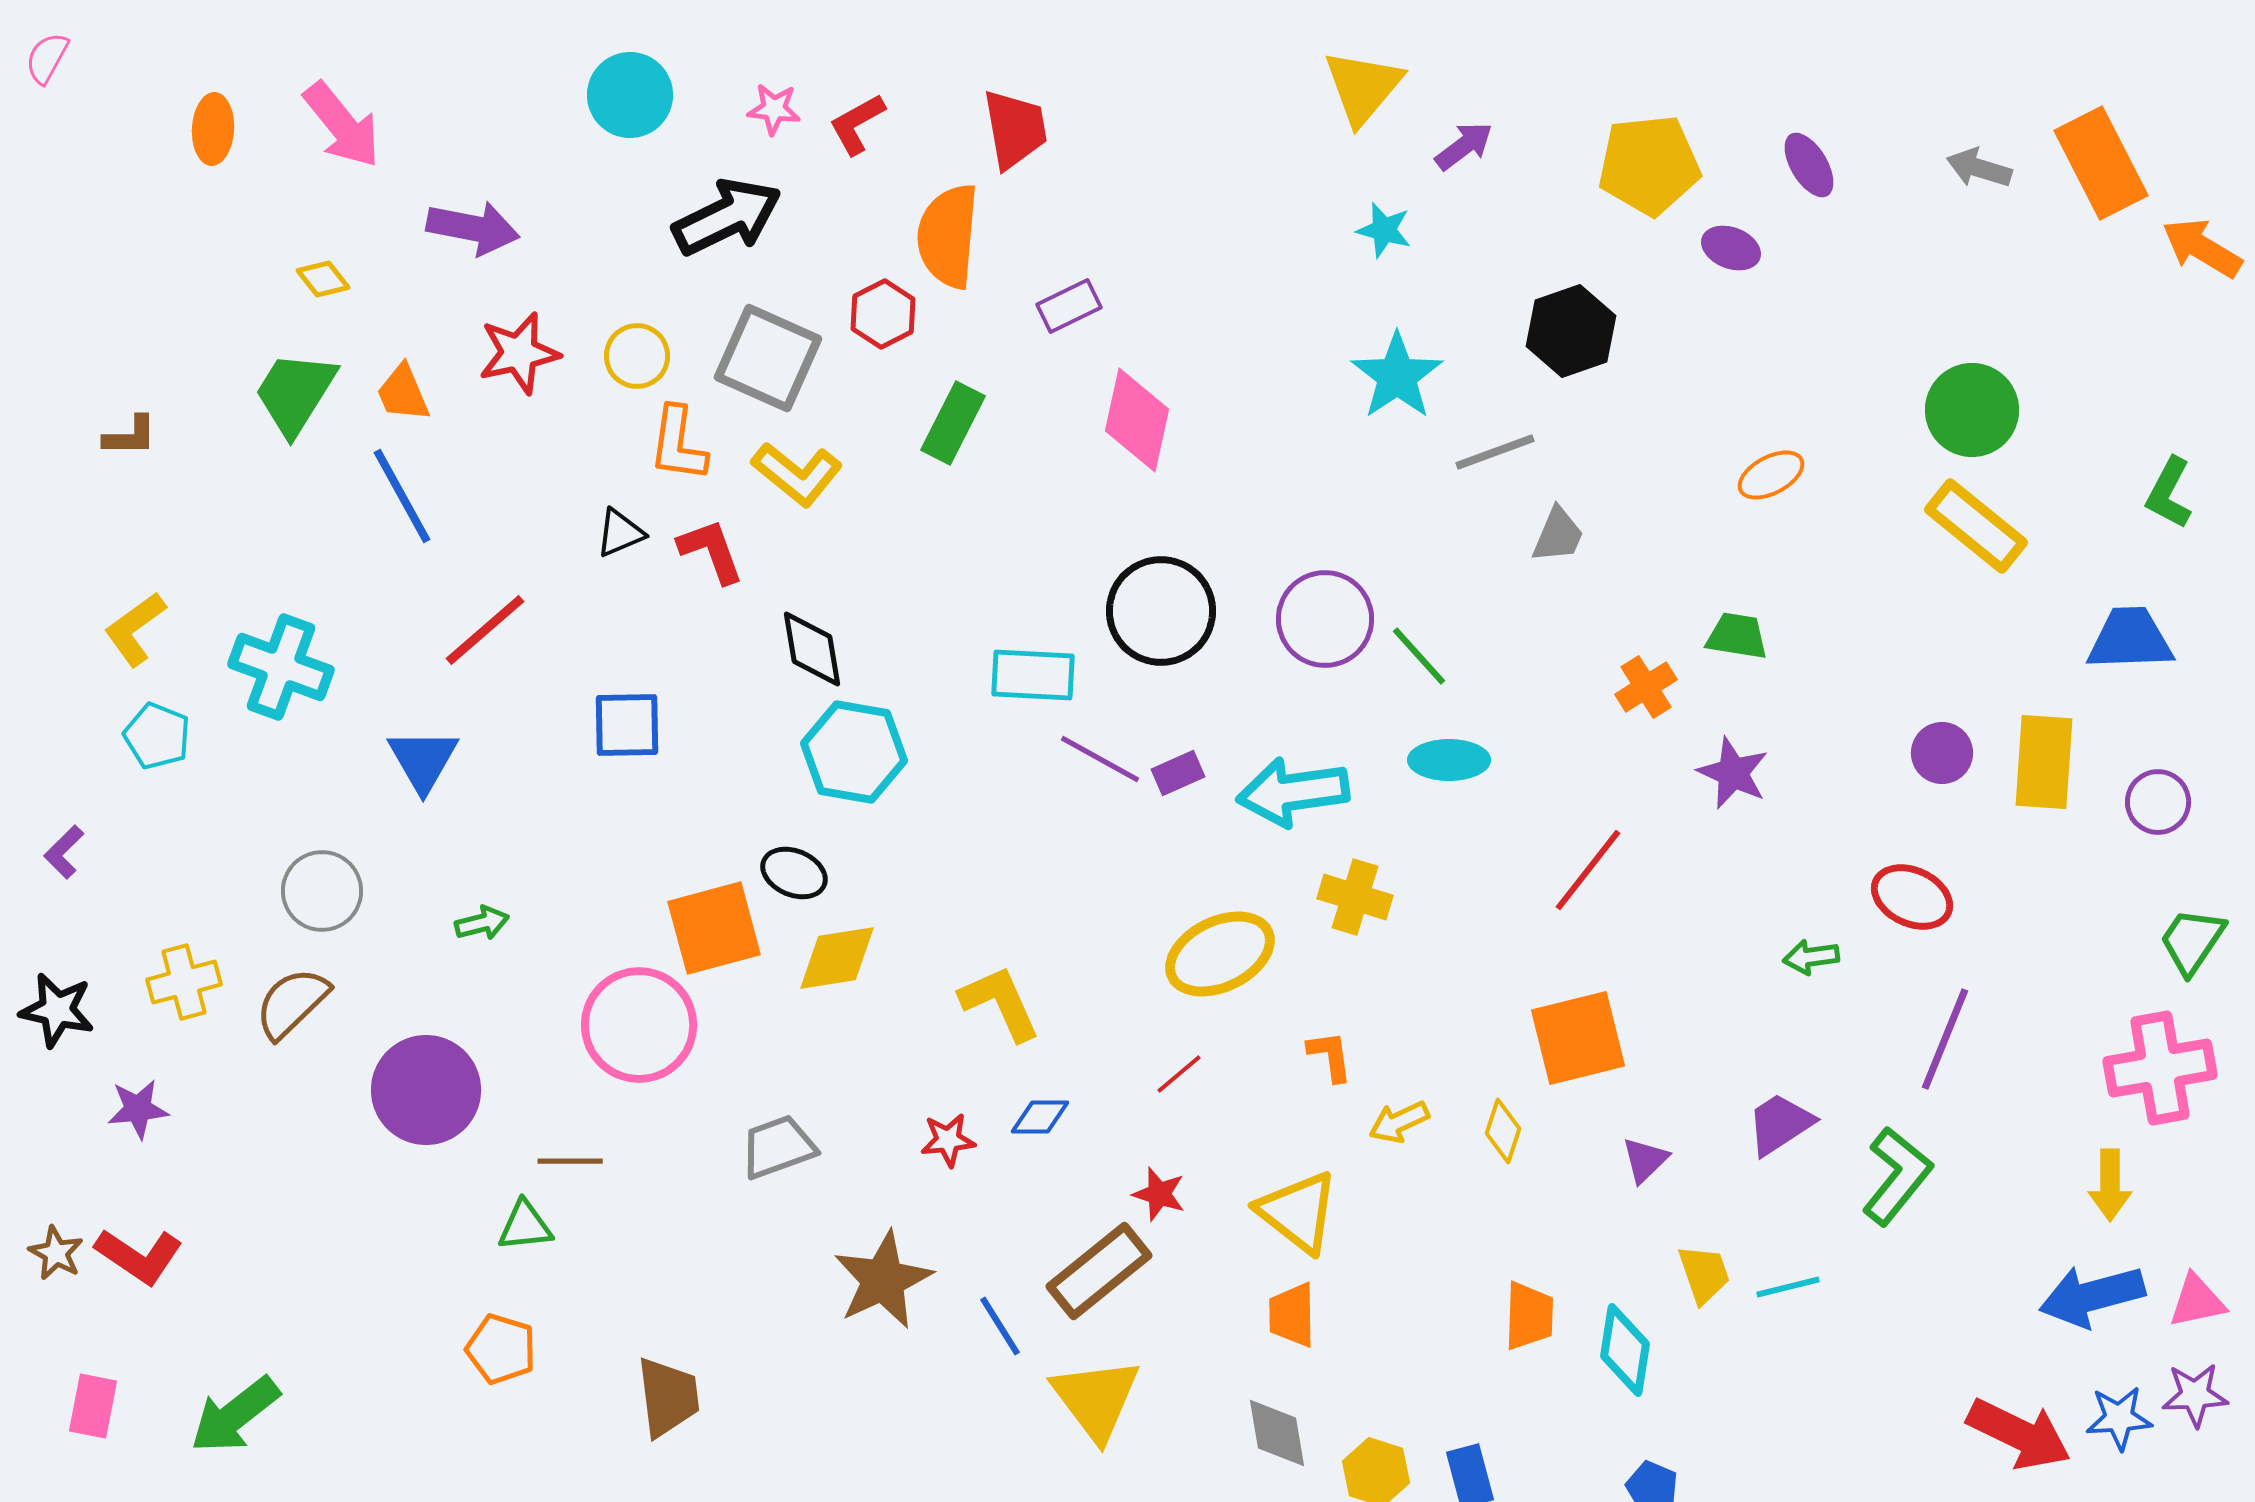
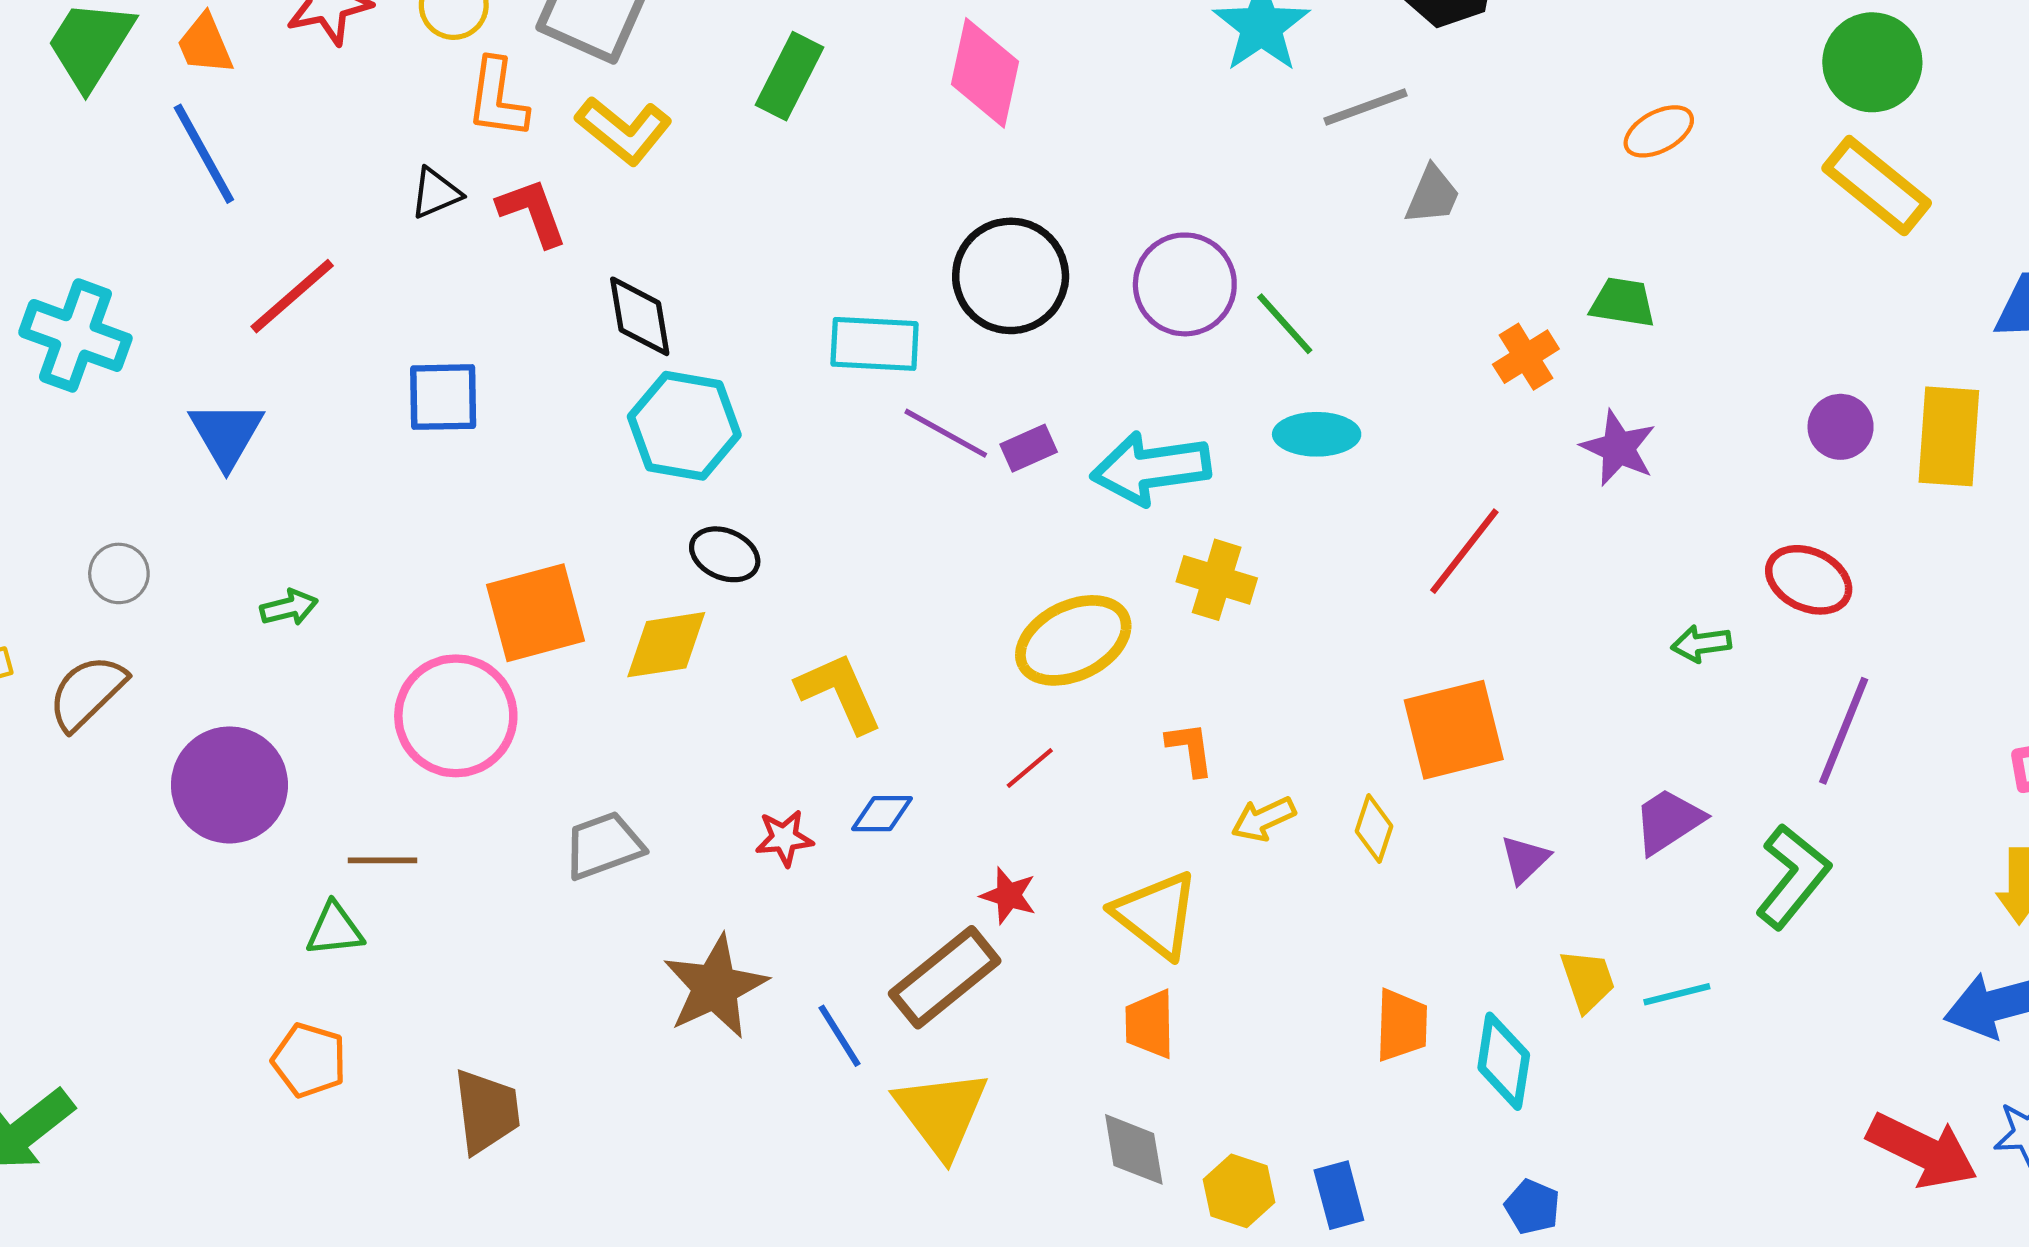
black ellipse: (794, 873) -> (725, 554), moved
gray circle: (322, 891) -> (119, 573), size x0.7

